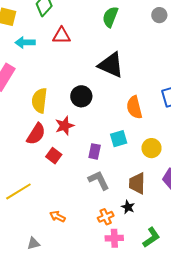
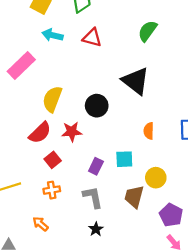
orange semicircle: (134, 107) -> (149, 131), size x0.7
brown trapezoid: (137, 183) -> (134, 197), moved
black star: (128, 207) -> (96, 229), moved
orange cross: (106, 217) -> (52, 190), moved

